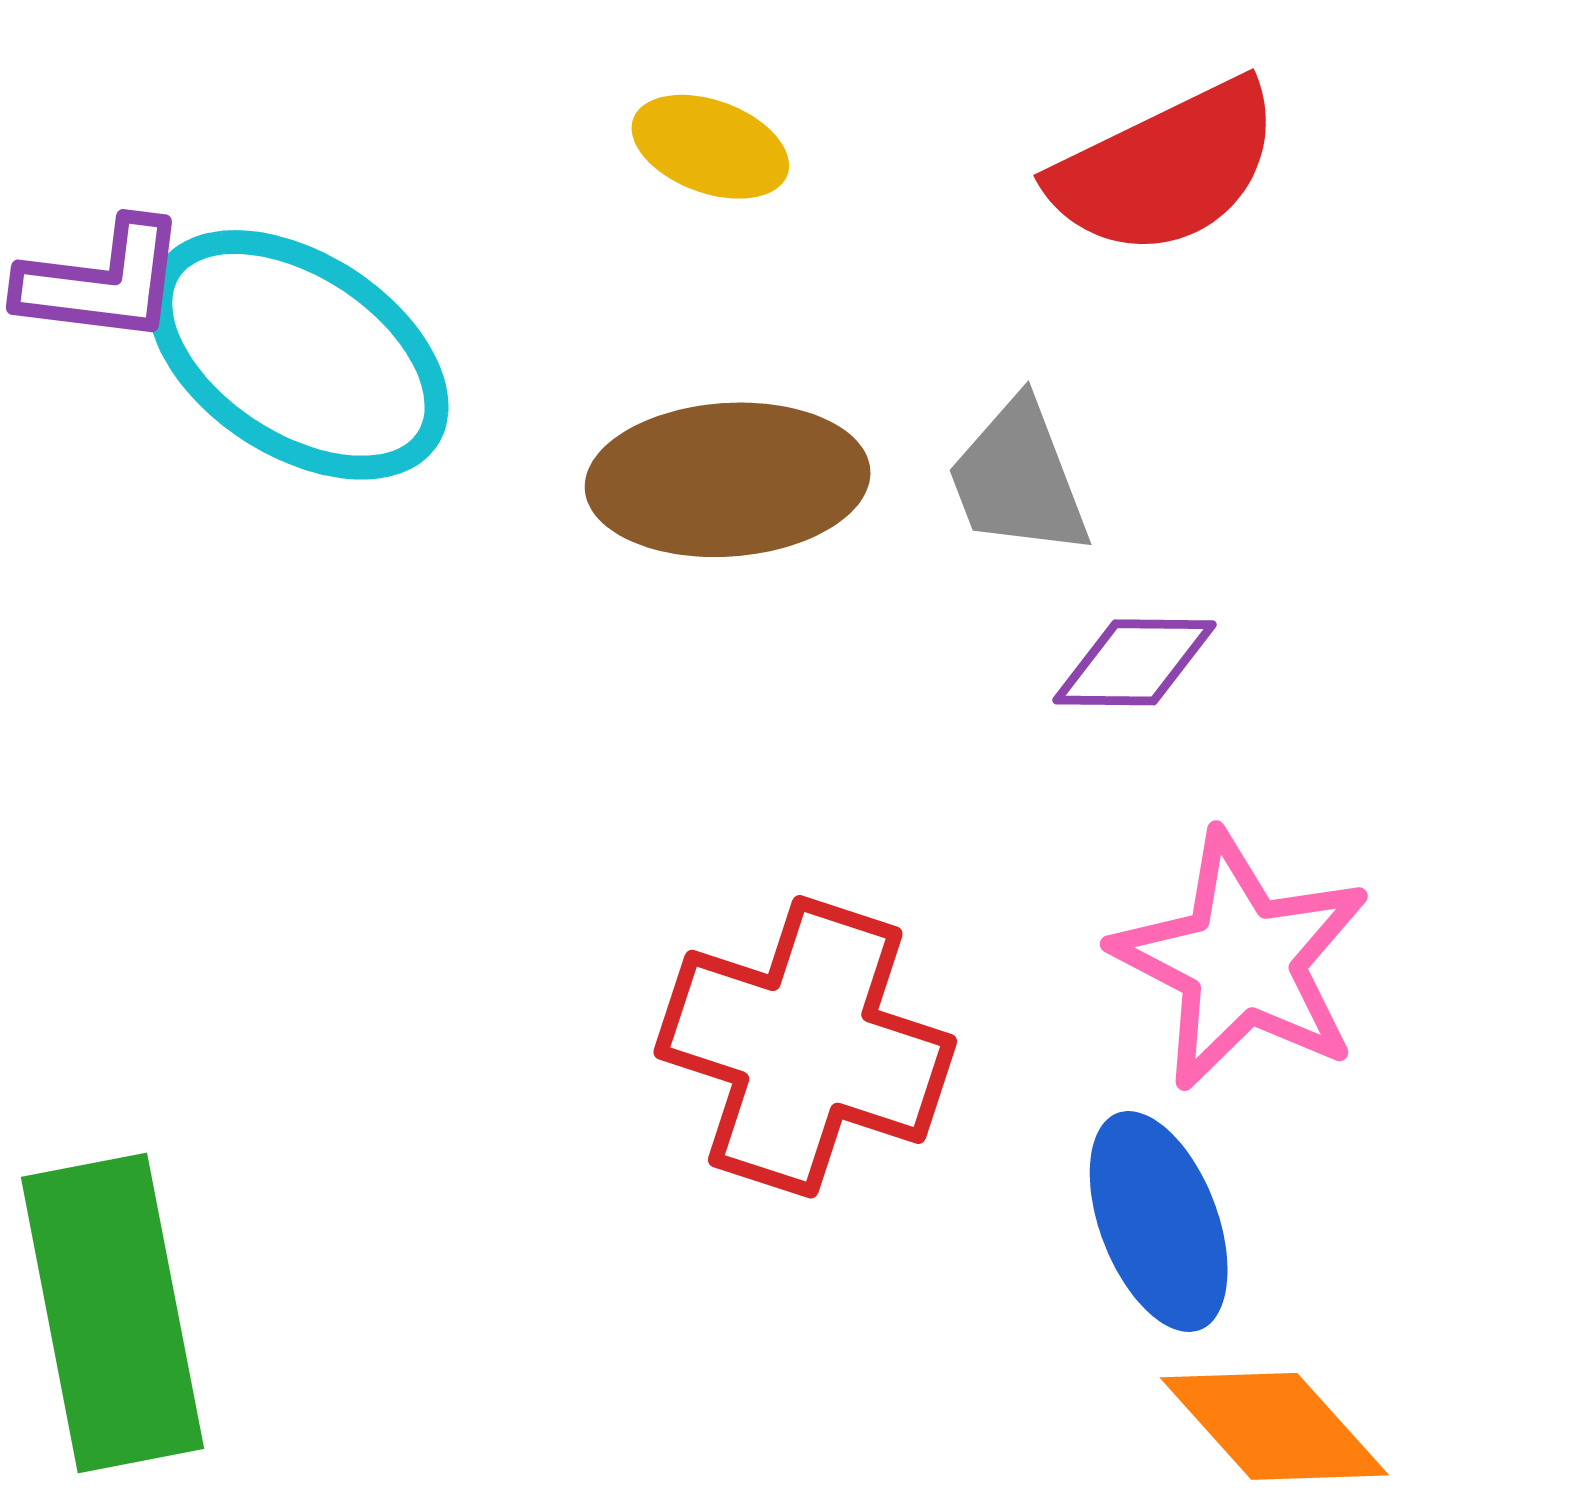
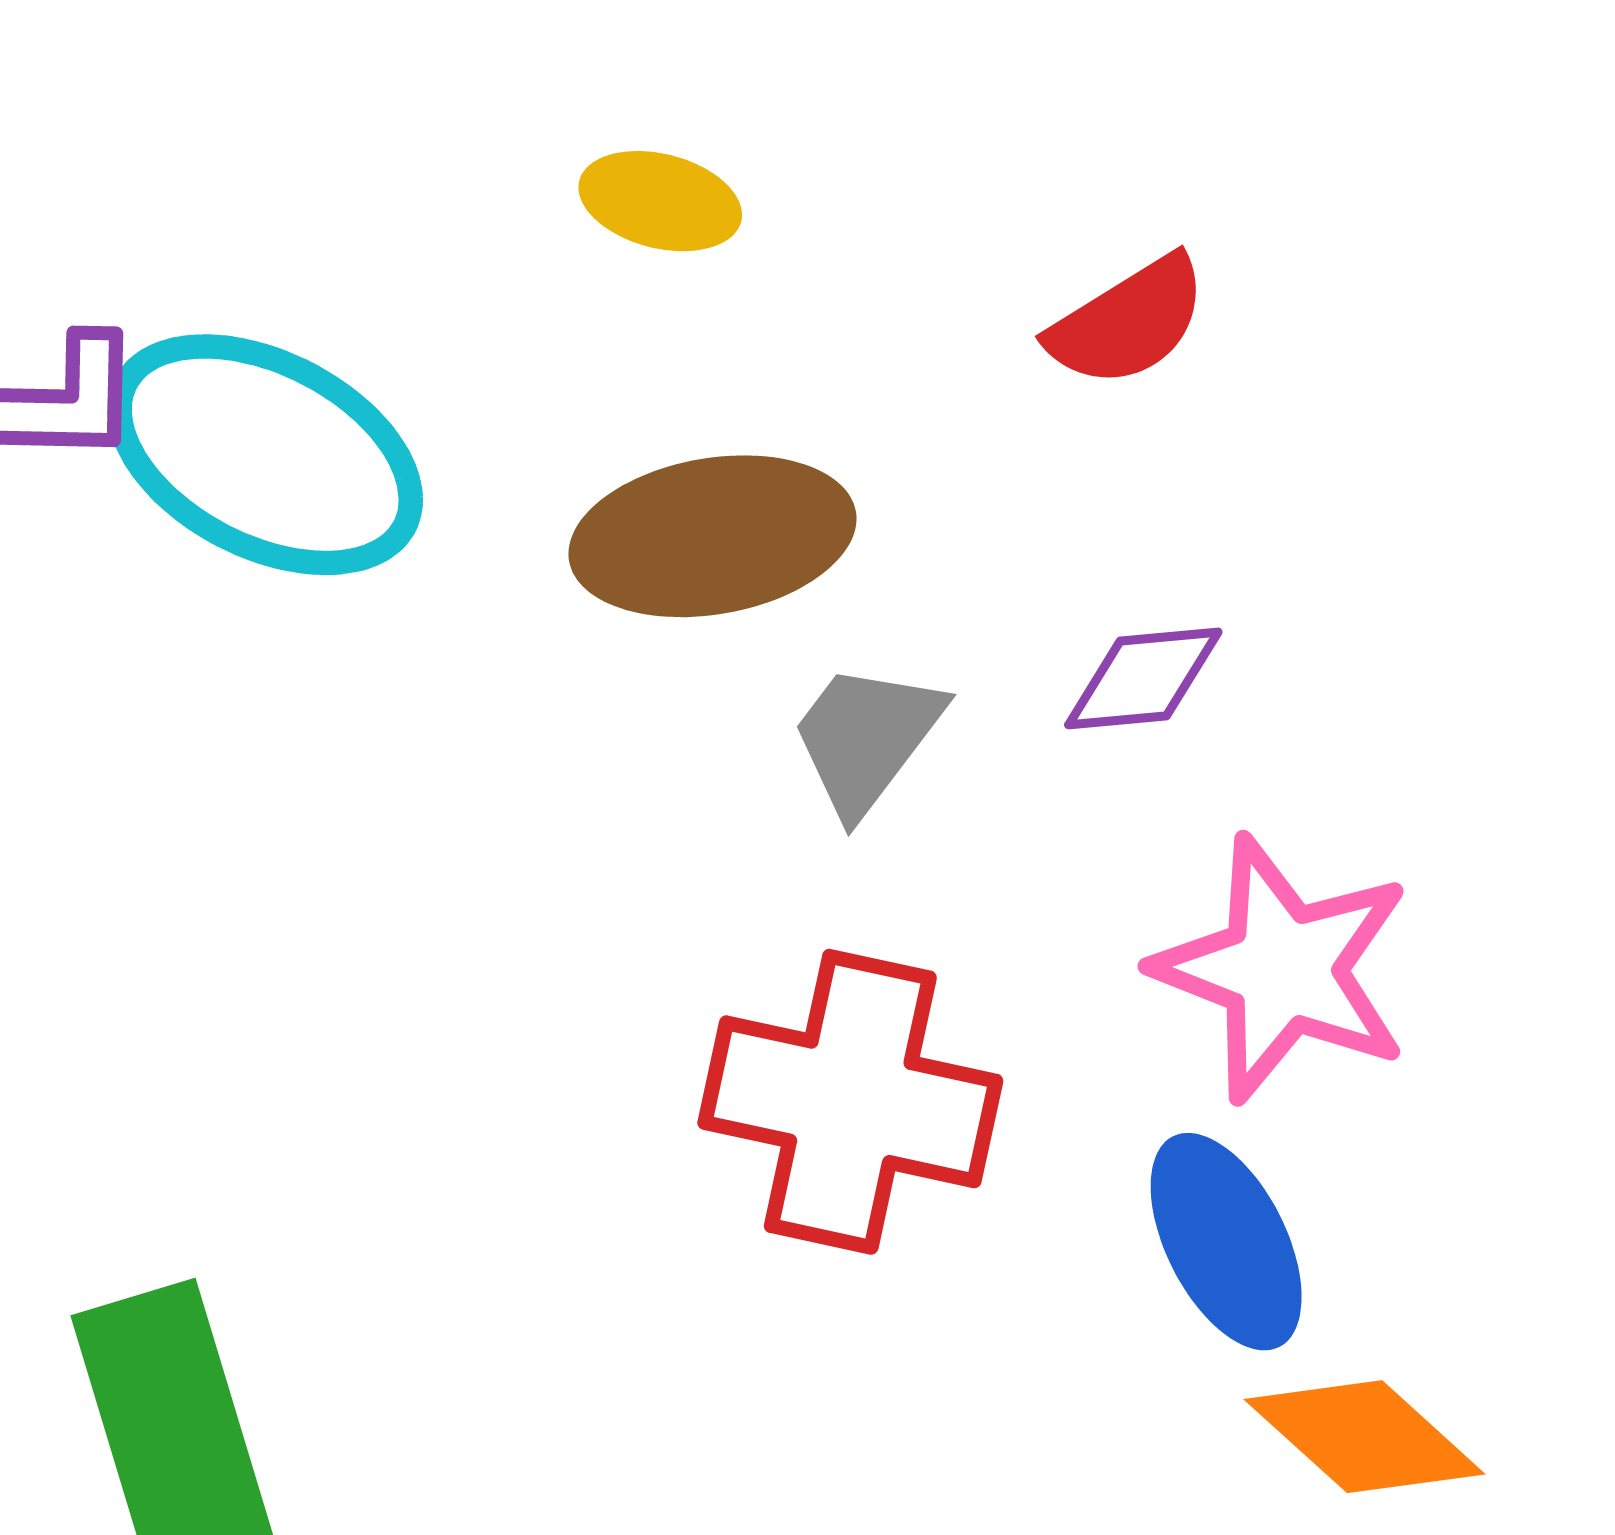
red semicircle: (1166, 168) -> (1128, 322), moved, size x0.7
gray trapezoid: (1018, 479) -> (866, 738), moved, turned 64

